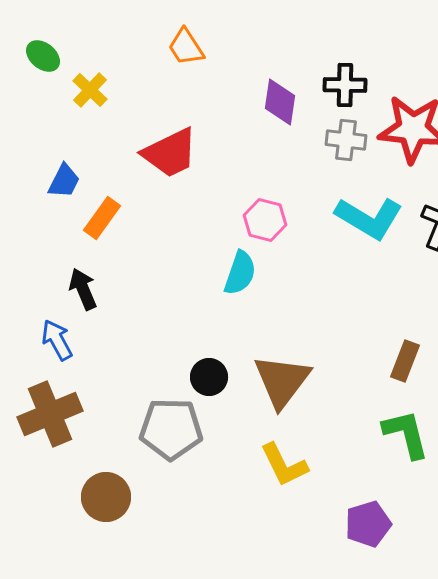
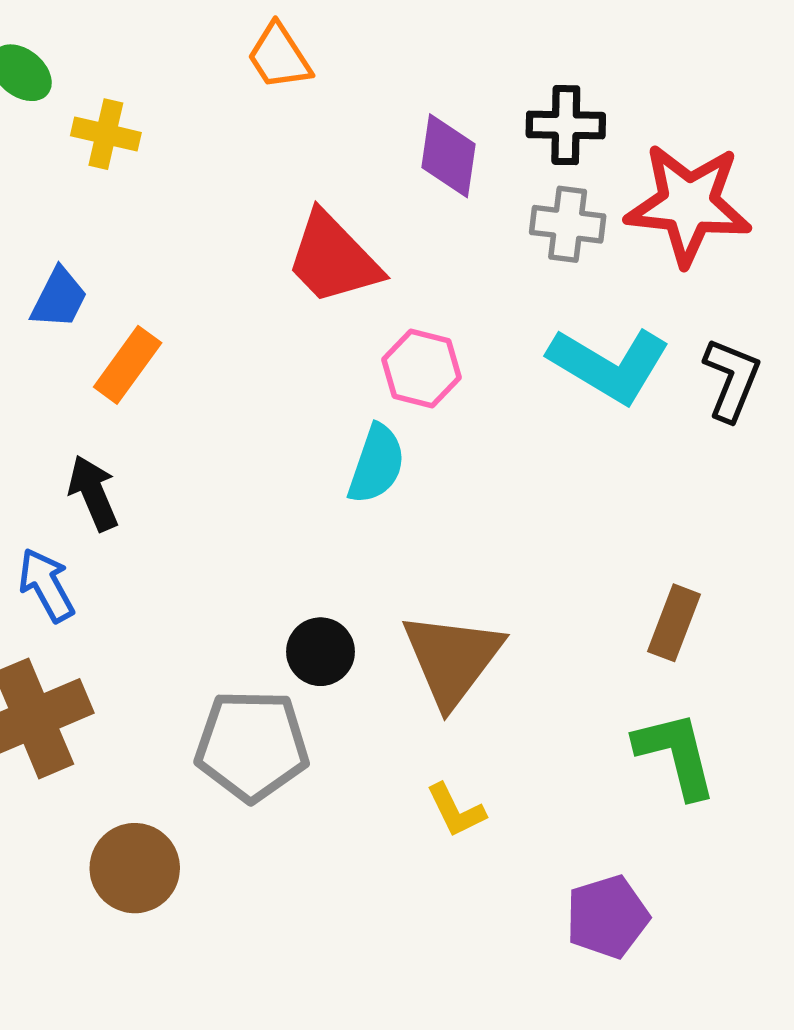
yellow cross: (90, 90) -> (106, 134), turned -30
red trapezoid: (170, 153) -> (333, 258), moved, turned 72
yellow L-shape: (284, 465) -> (456, 810), size x0.7

